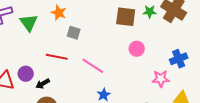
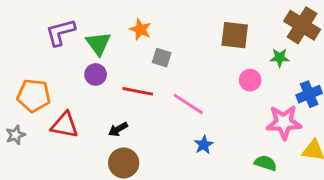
green star: (150, 12) -> (280, 58), moved
purple circle: (26, 74) -> (96, 74), moved
pink star: (161, 79) -> (284, 122), size x1.4

